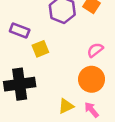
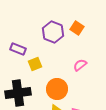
orange circle: (92, 79) -> (57, 89), moved

